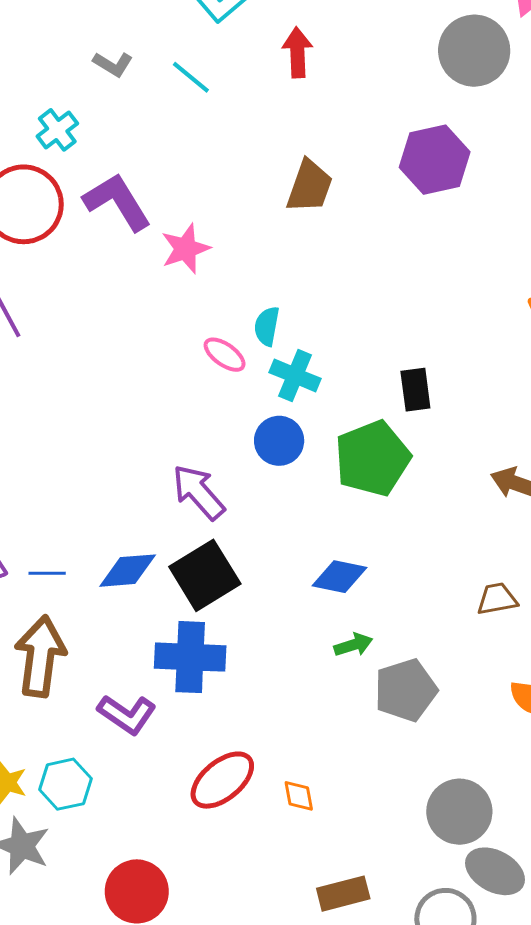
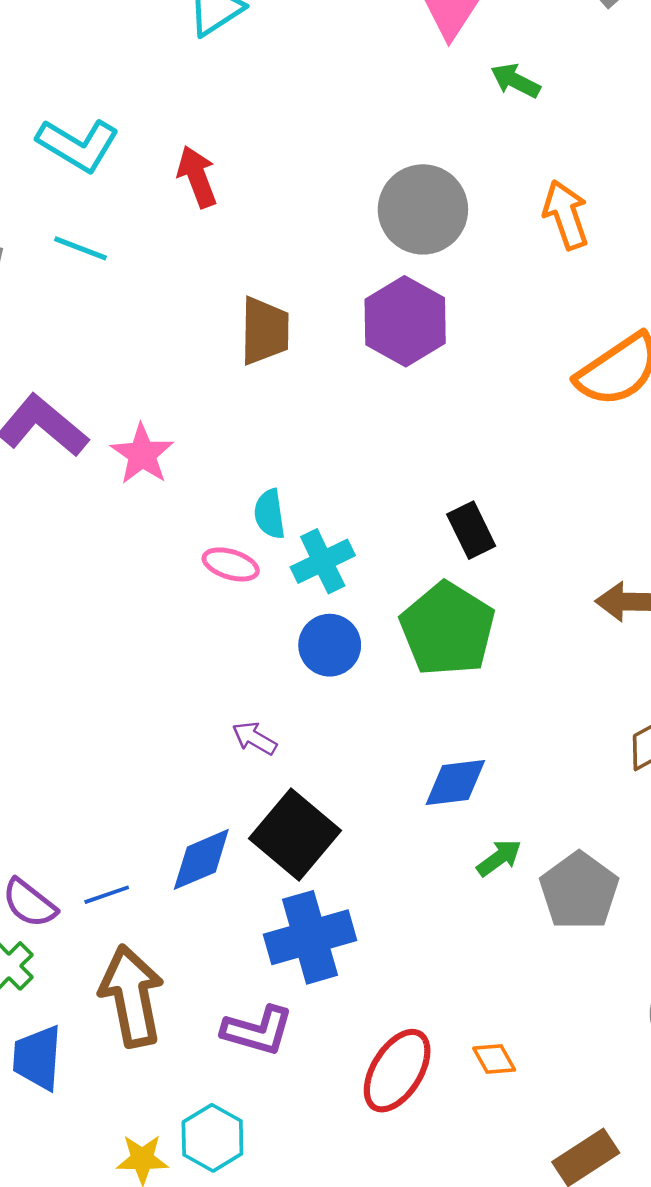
gray circle: (474, 51) -> (423, 209), moved
purple hexagon: (435, 160) -> (405, 321), moved
cyan cross: (295, 376) -> (323, 561), turned -30
purple arrow: (198, 492) -> (254, 738), size x0.6

